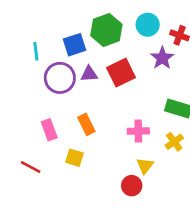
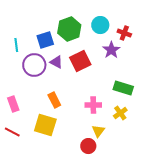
purple triangle: (89, 74) -> (56, 62), turned 32
pink rectangle: (49, 130) -> (13, 104), moved
yellow square: (74, 158) -> (45, 125), size x1.6

